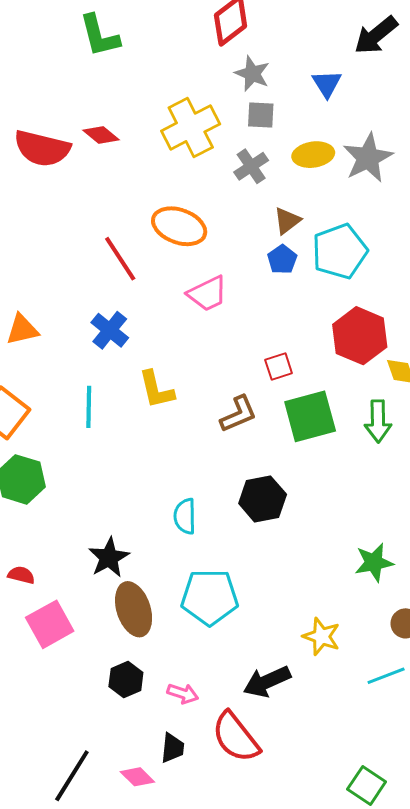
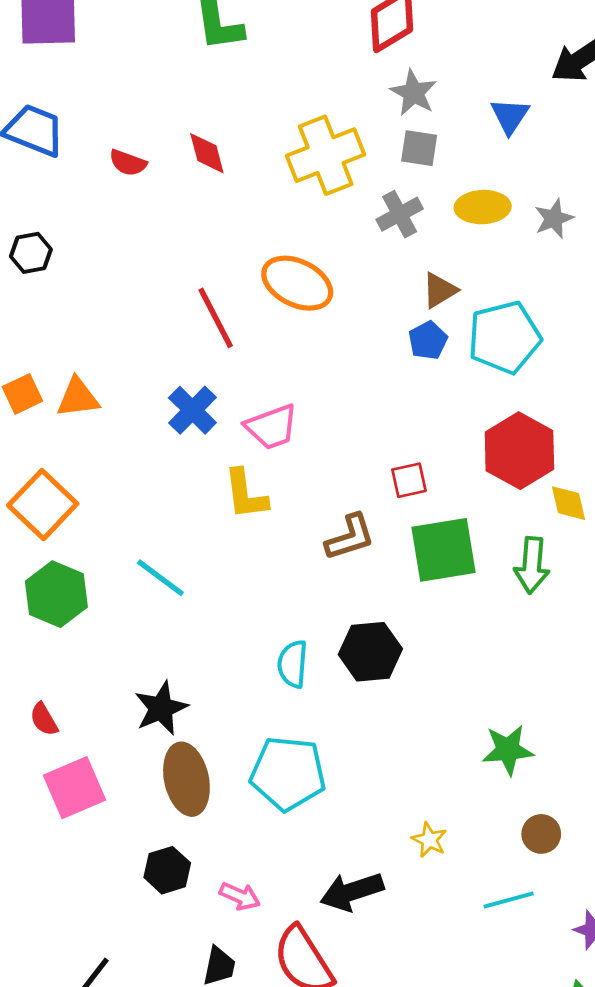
red diamond: (101, 135) -> (207, 153), turned 30
red semicircle: (42, 148) -> (128, 163), size x0.5
gray star: (368, 158) -> (554, 219), size x0.6
pink trapezoid: (207, 294) -> (272, 427), moved
cyan line: (89, 407) -> (160, 578), moved, turned -60
cyan semicircle: (185, 516) -> (293, 664), moved
red semicircle: (21, 575) -> (44, 719), turned -140
yellow star: (321, 636) -> (429, 840), size x0.7

